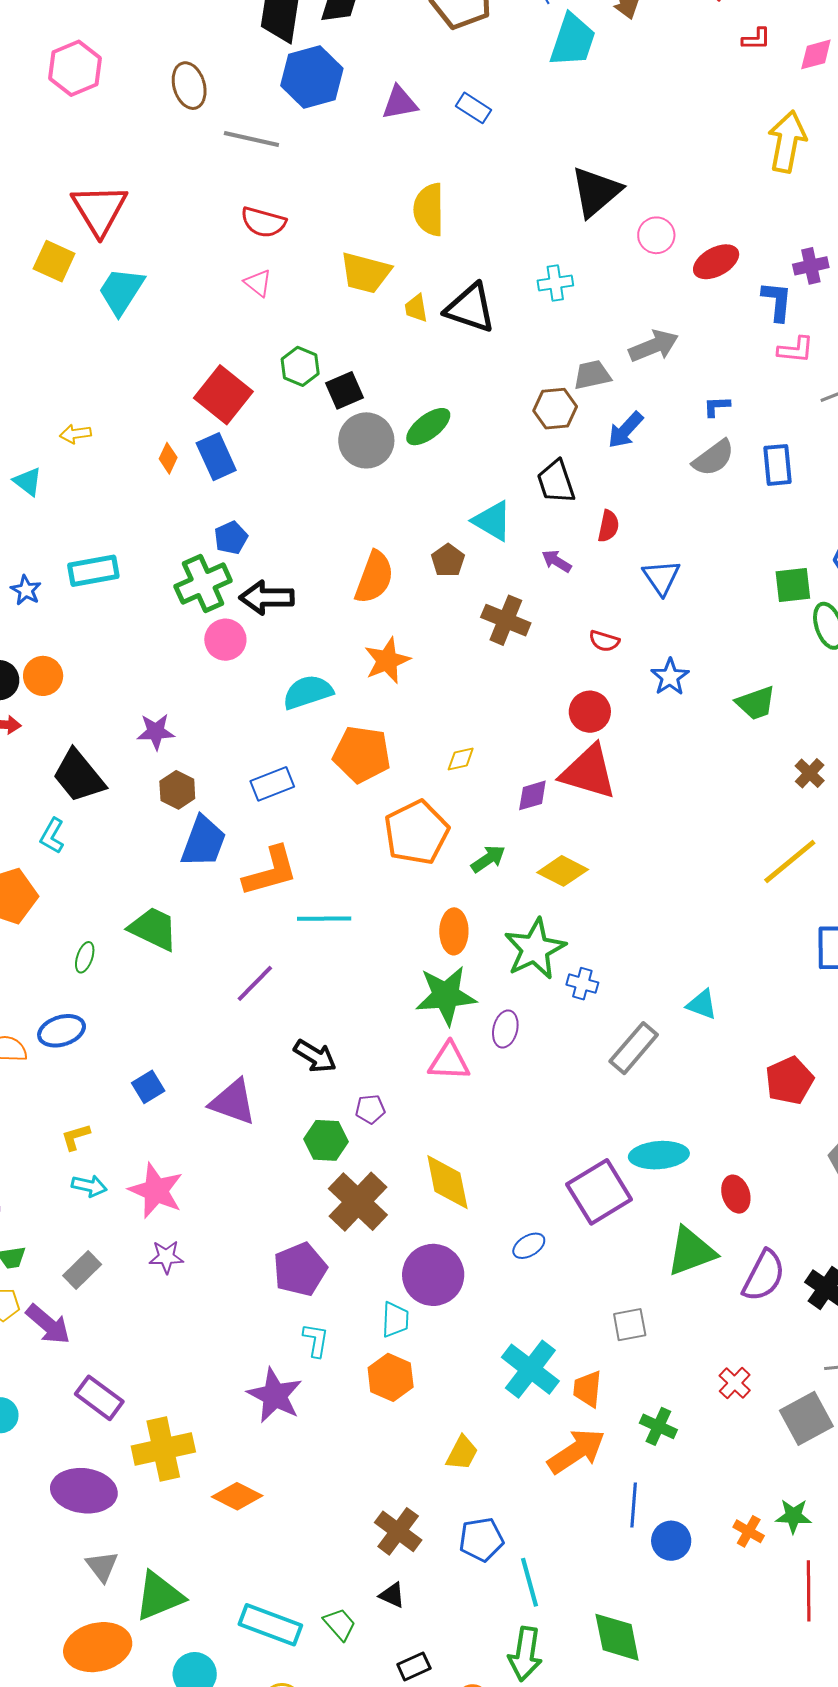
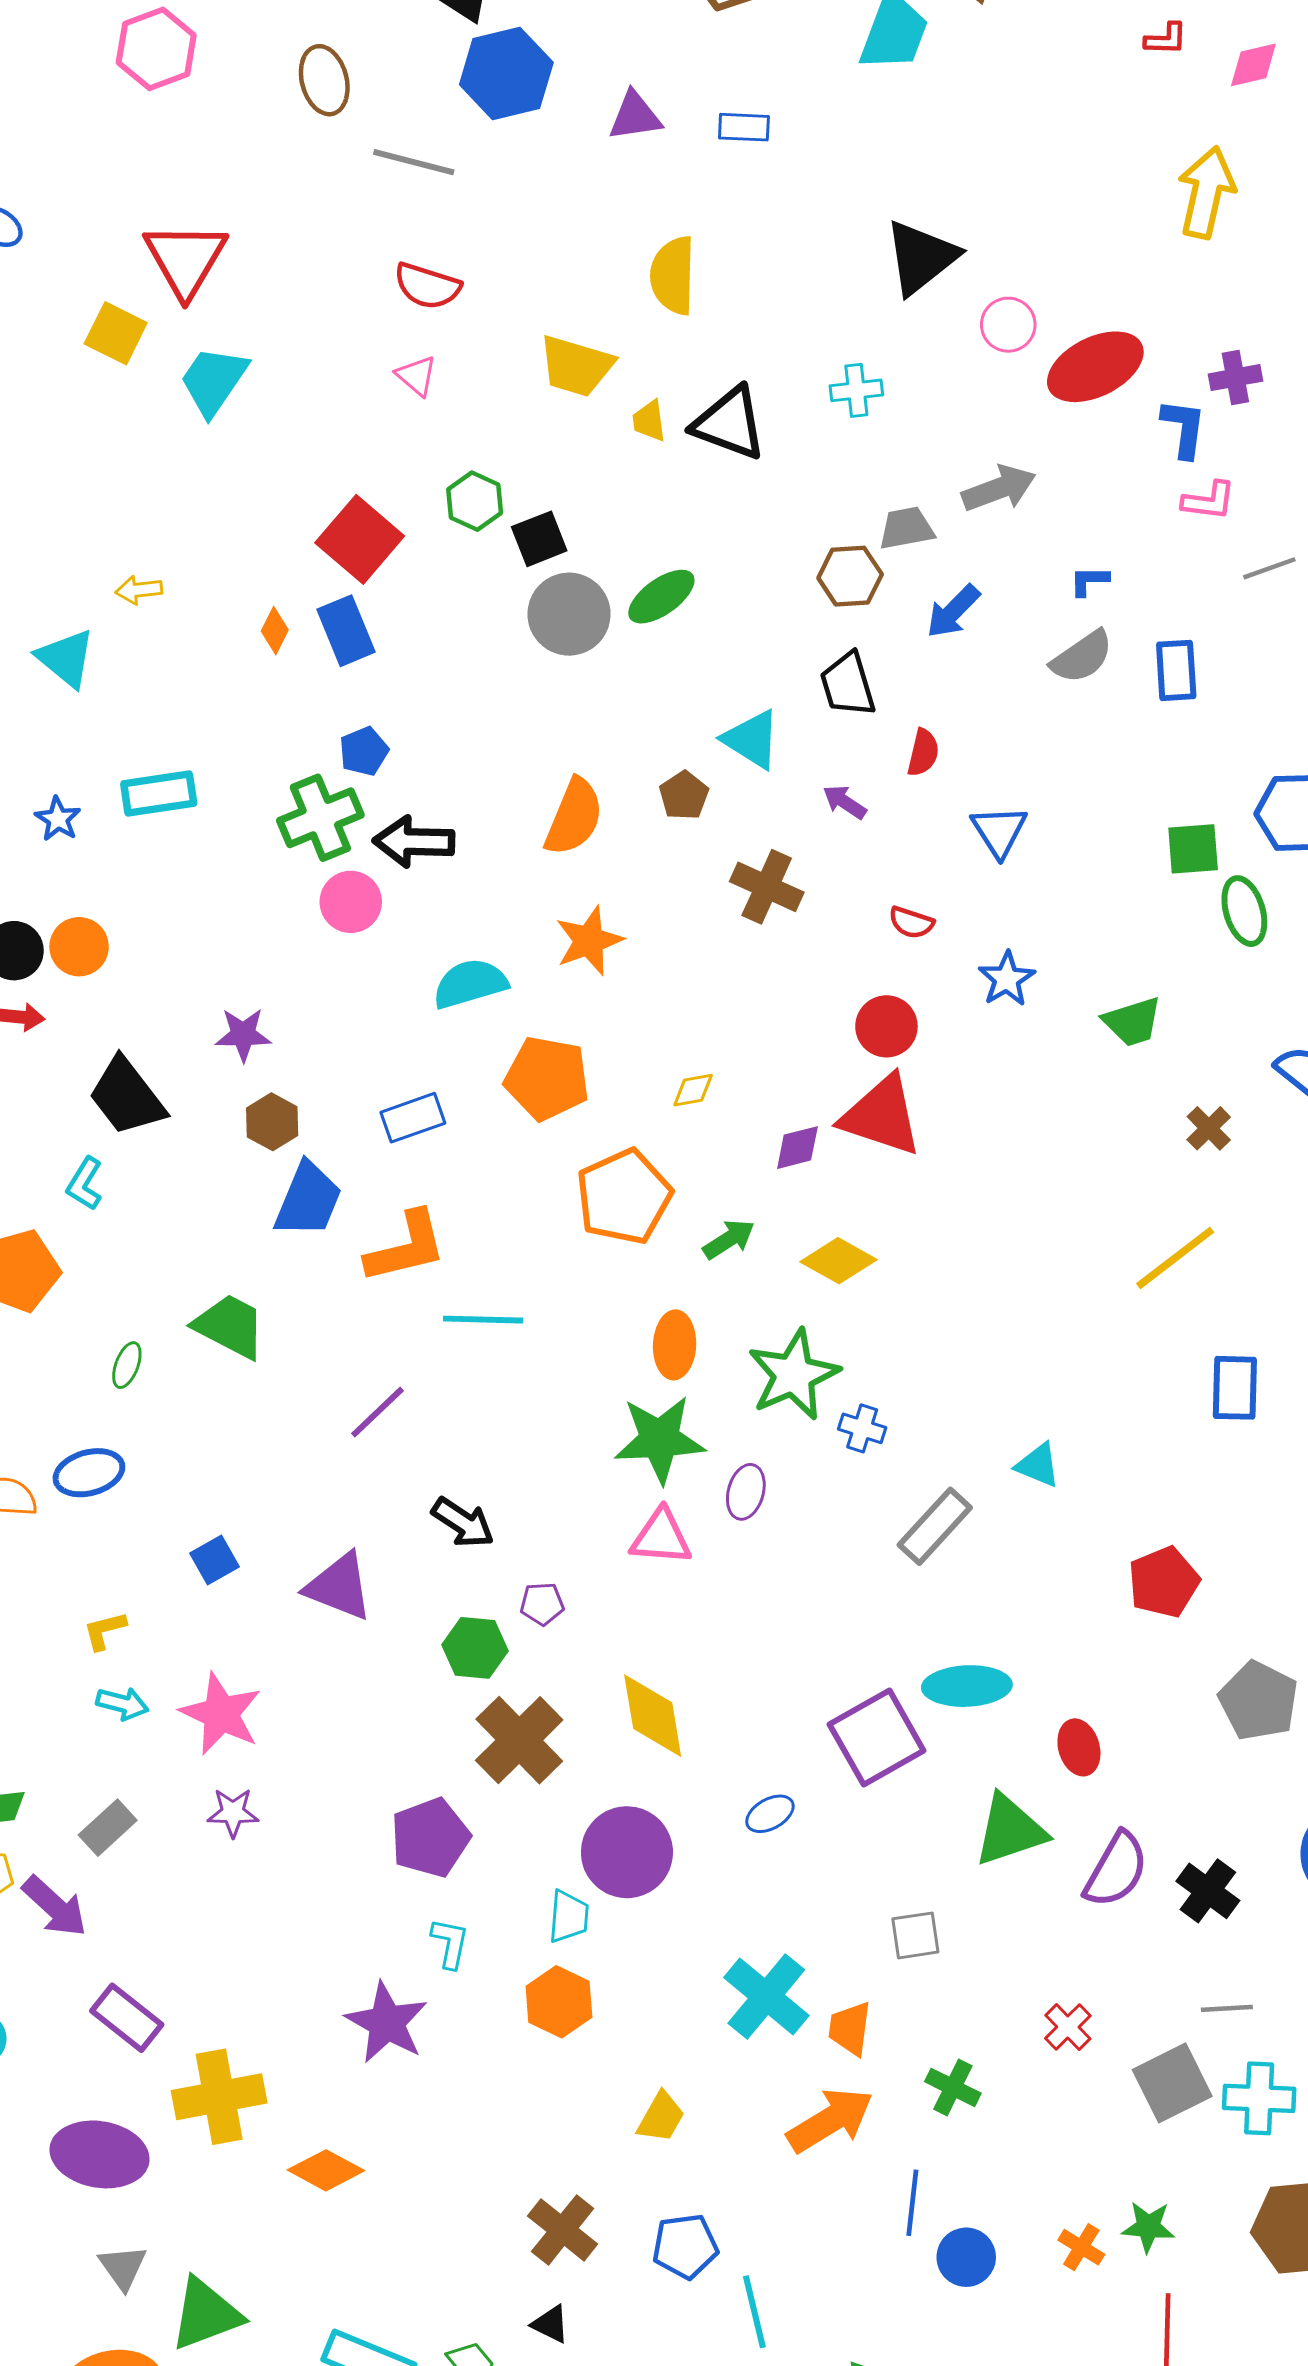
blue rectangle: (473, 108) -> (744, 127), turned -32
red ellipse: (716, 262) -> (1095, 367), size x1.4
cyan triangle: (28, 482) -> (66, 658), size x1.4

